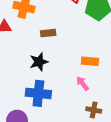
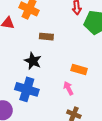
black star: (39, 62) -> (33, 61), turned 30

